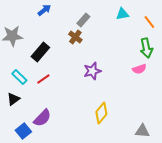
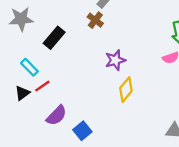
red line: (43, 79) -> (42, 86), moved
yellow diamond: (101, 113) -> (126, 90), moved
blue square: (23, 131) -> (82, 131), moved

